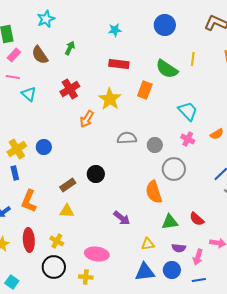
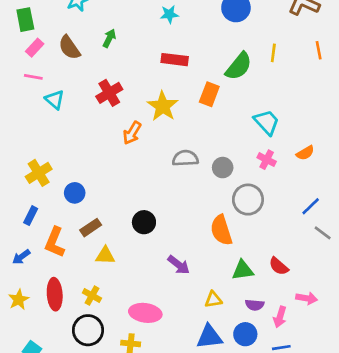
green semicircle: (167, 69) -> (239, 66), turned -85
blue circle: (44, 147) -> (75, 193), moved
blue rectangle: (15, 173) -> (31, 216), moved, turned 40
black circle: (96, 174) -> (144, 222), moved
brown rectangle: (68, 185) -> (91, 228), moved

